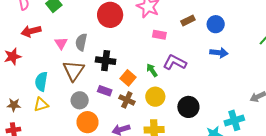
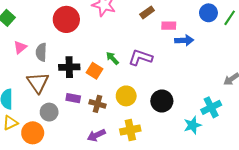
blue circle: (216, 24) -> (208, 13), moved
pink rectangle: (159, 35) -> (169, 26), moved
pink triangle: (61, 43) -> (20, 47), moved, turned 32
green arrow: (152, 70) -> (112, 58), moved
orange square: (128, 78) -> (94, 71), moved
orange circle: (87, 122) -> (33, 133), moved

